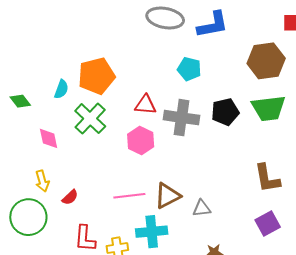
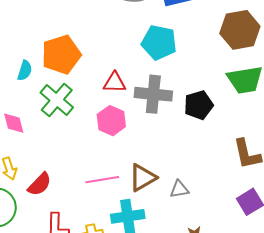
cyan pentagon: (189, 69) -> (159, 42), size x1.4
black pentagon: (225, 112) -> (199, 105), moved
red semicircle: (70, 197) -> (40, 184), size x1.4

